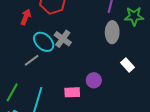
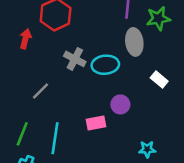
cyan ellipse: (44, 42) -> (105, 65), moved, turned -40

